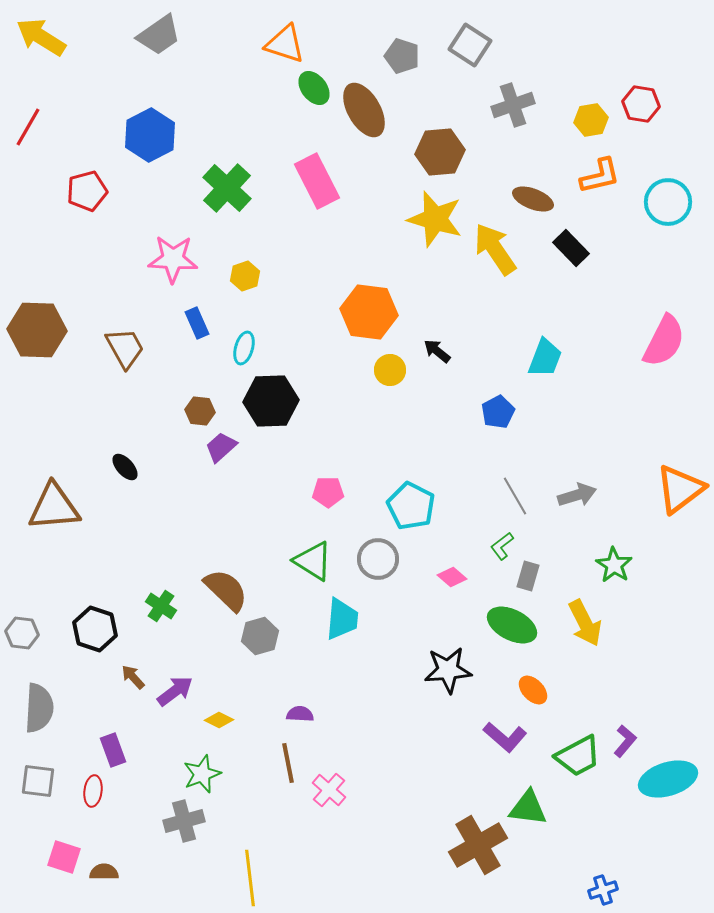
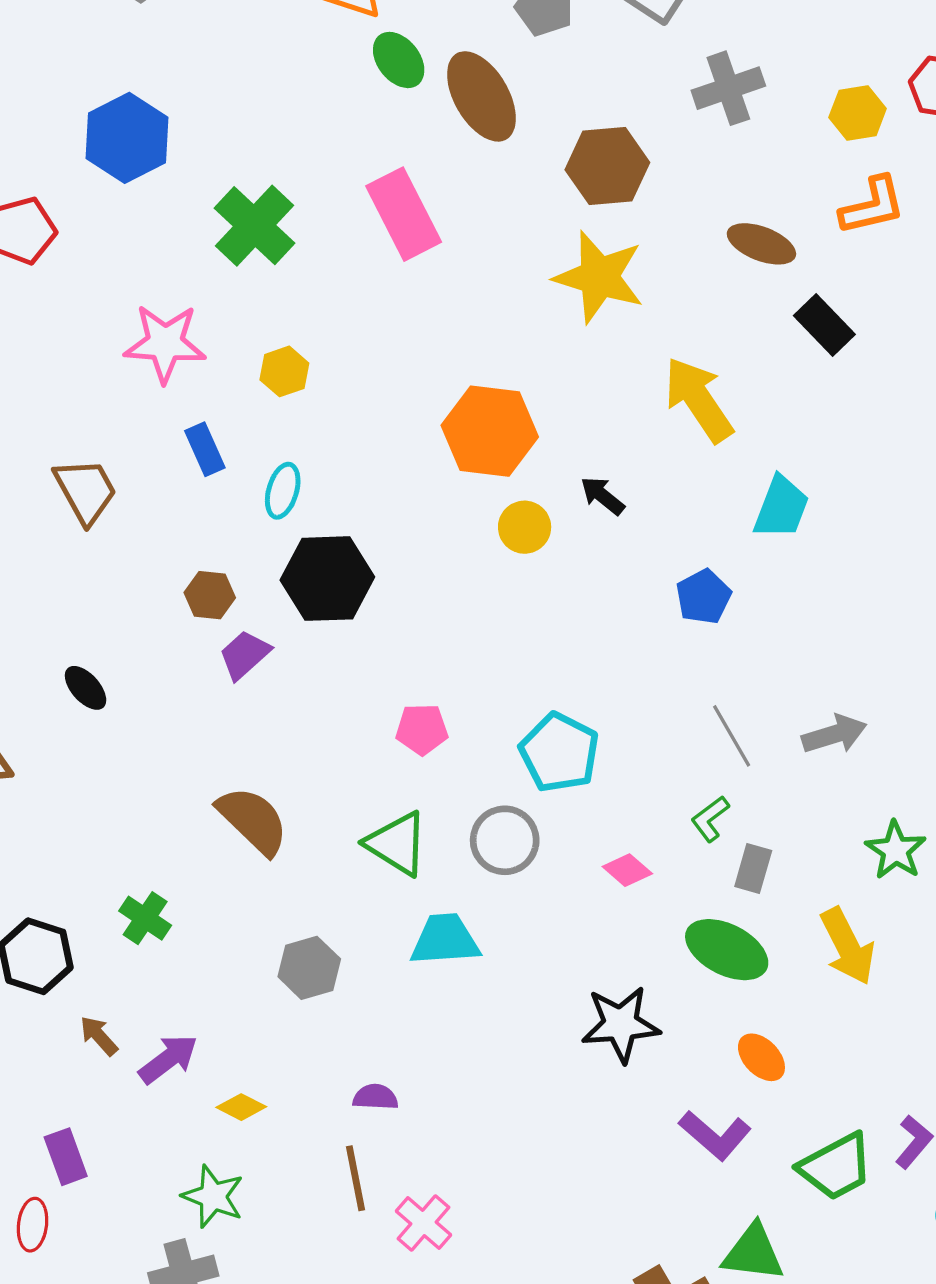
yellow arrow: (495, 249) -> (698, 400), moved
brown semicircle: (226, 590) -> (253, 820), moved
cyan trapezoid: (342, 619) -> (445, 940), turned -99
green star: (202, 774) -> (213, 1196), turned -30

